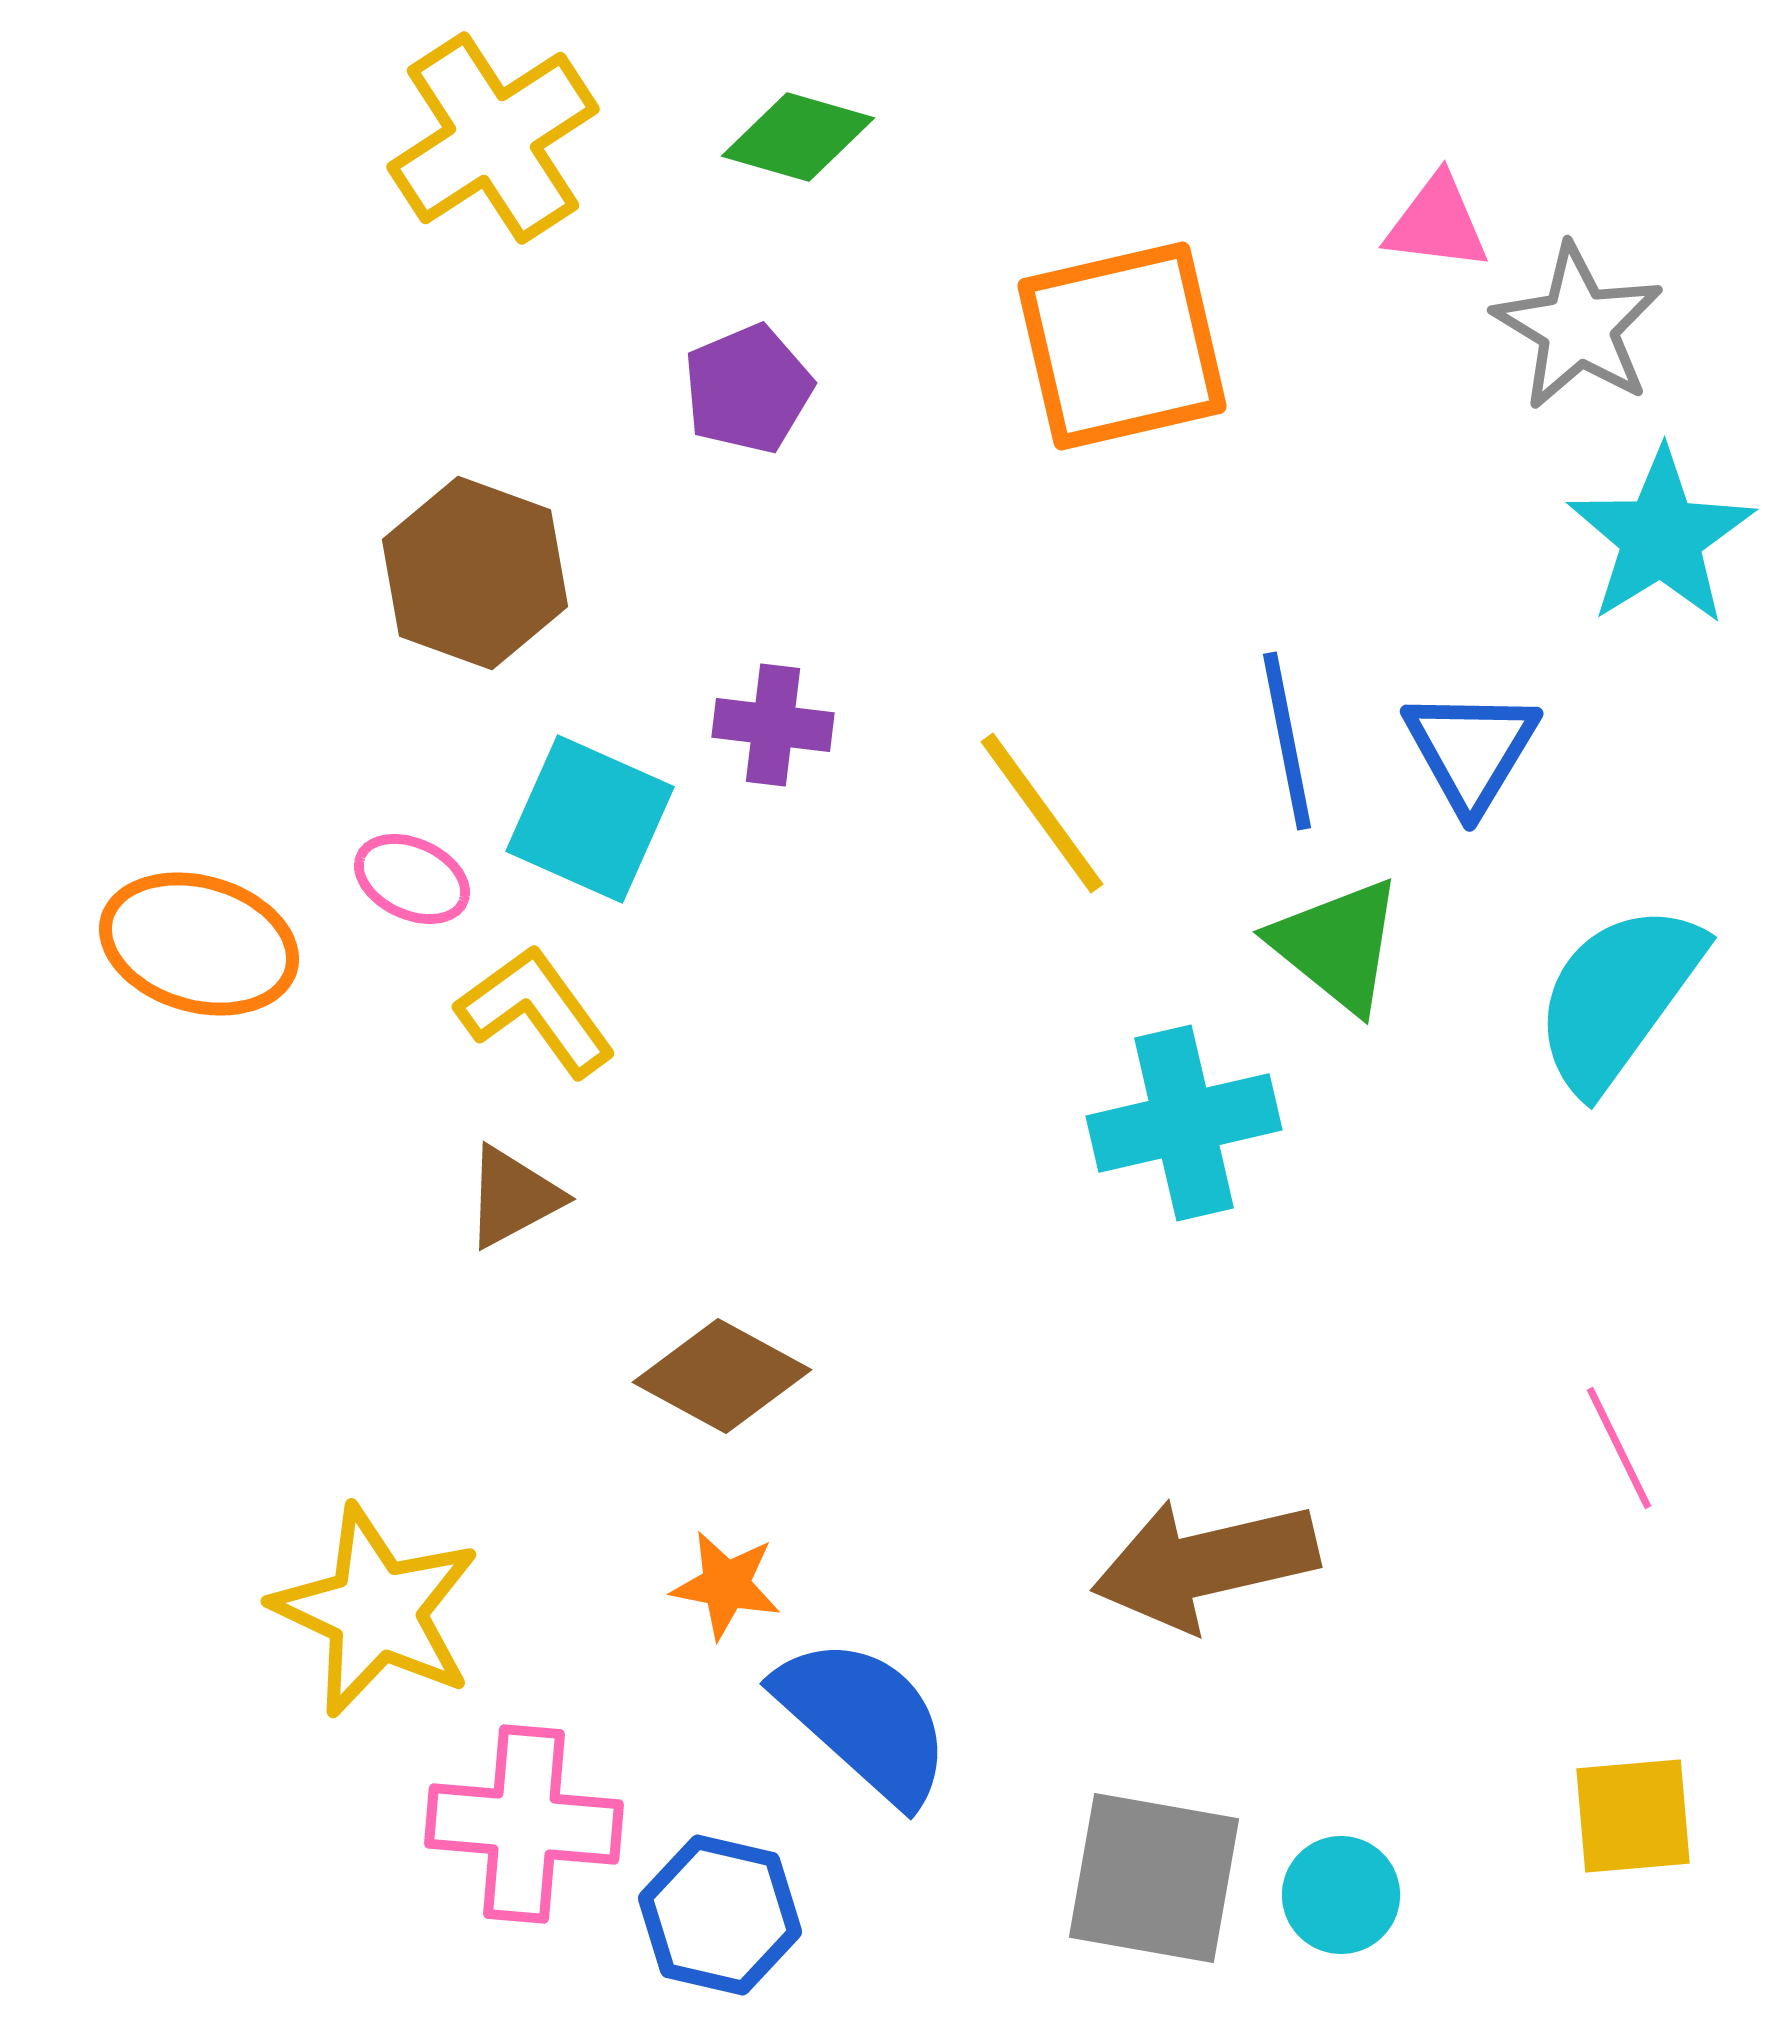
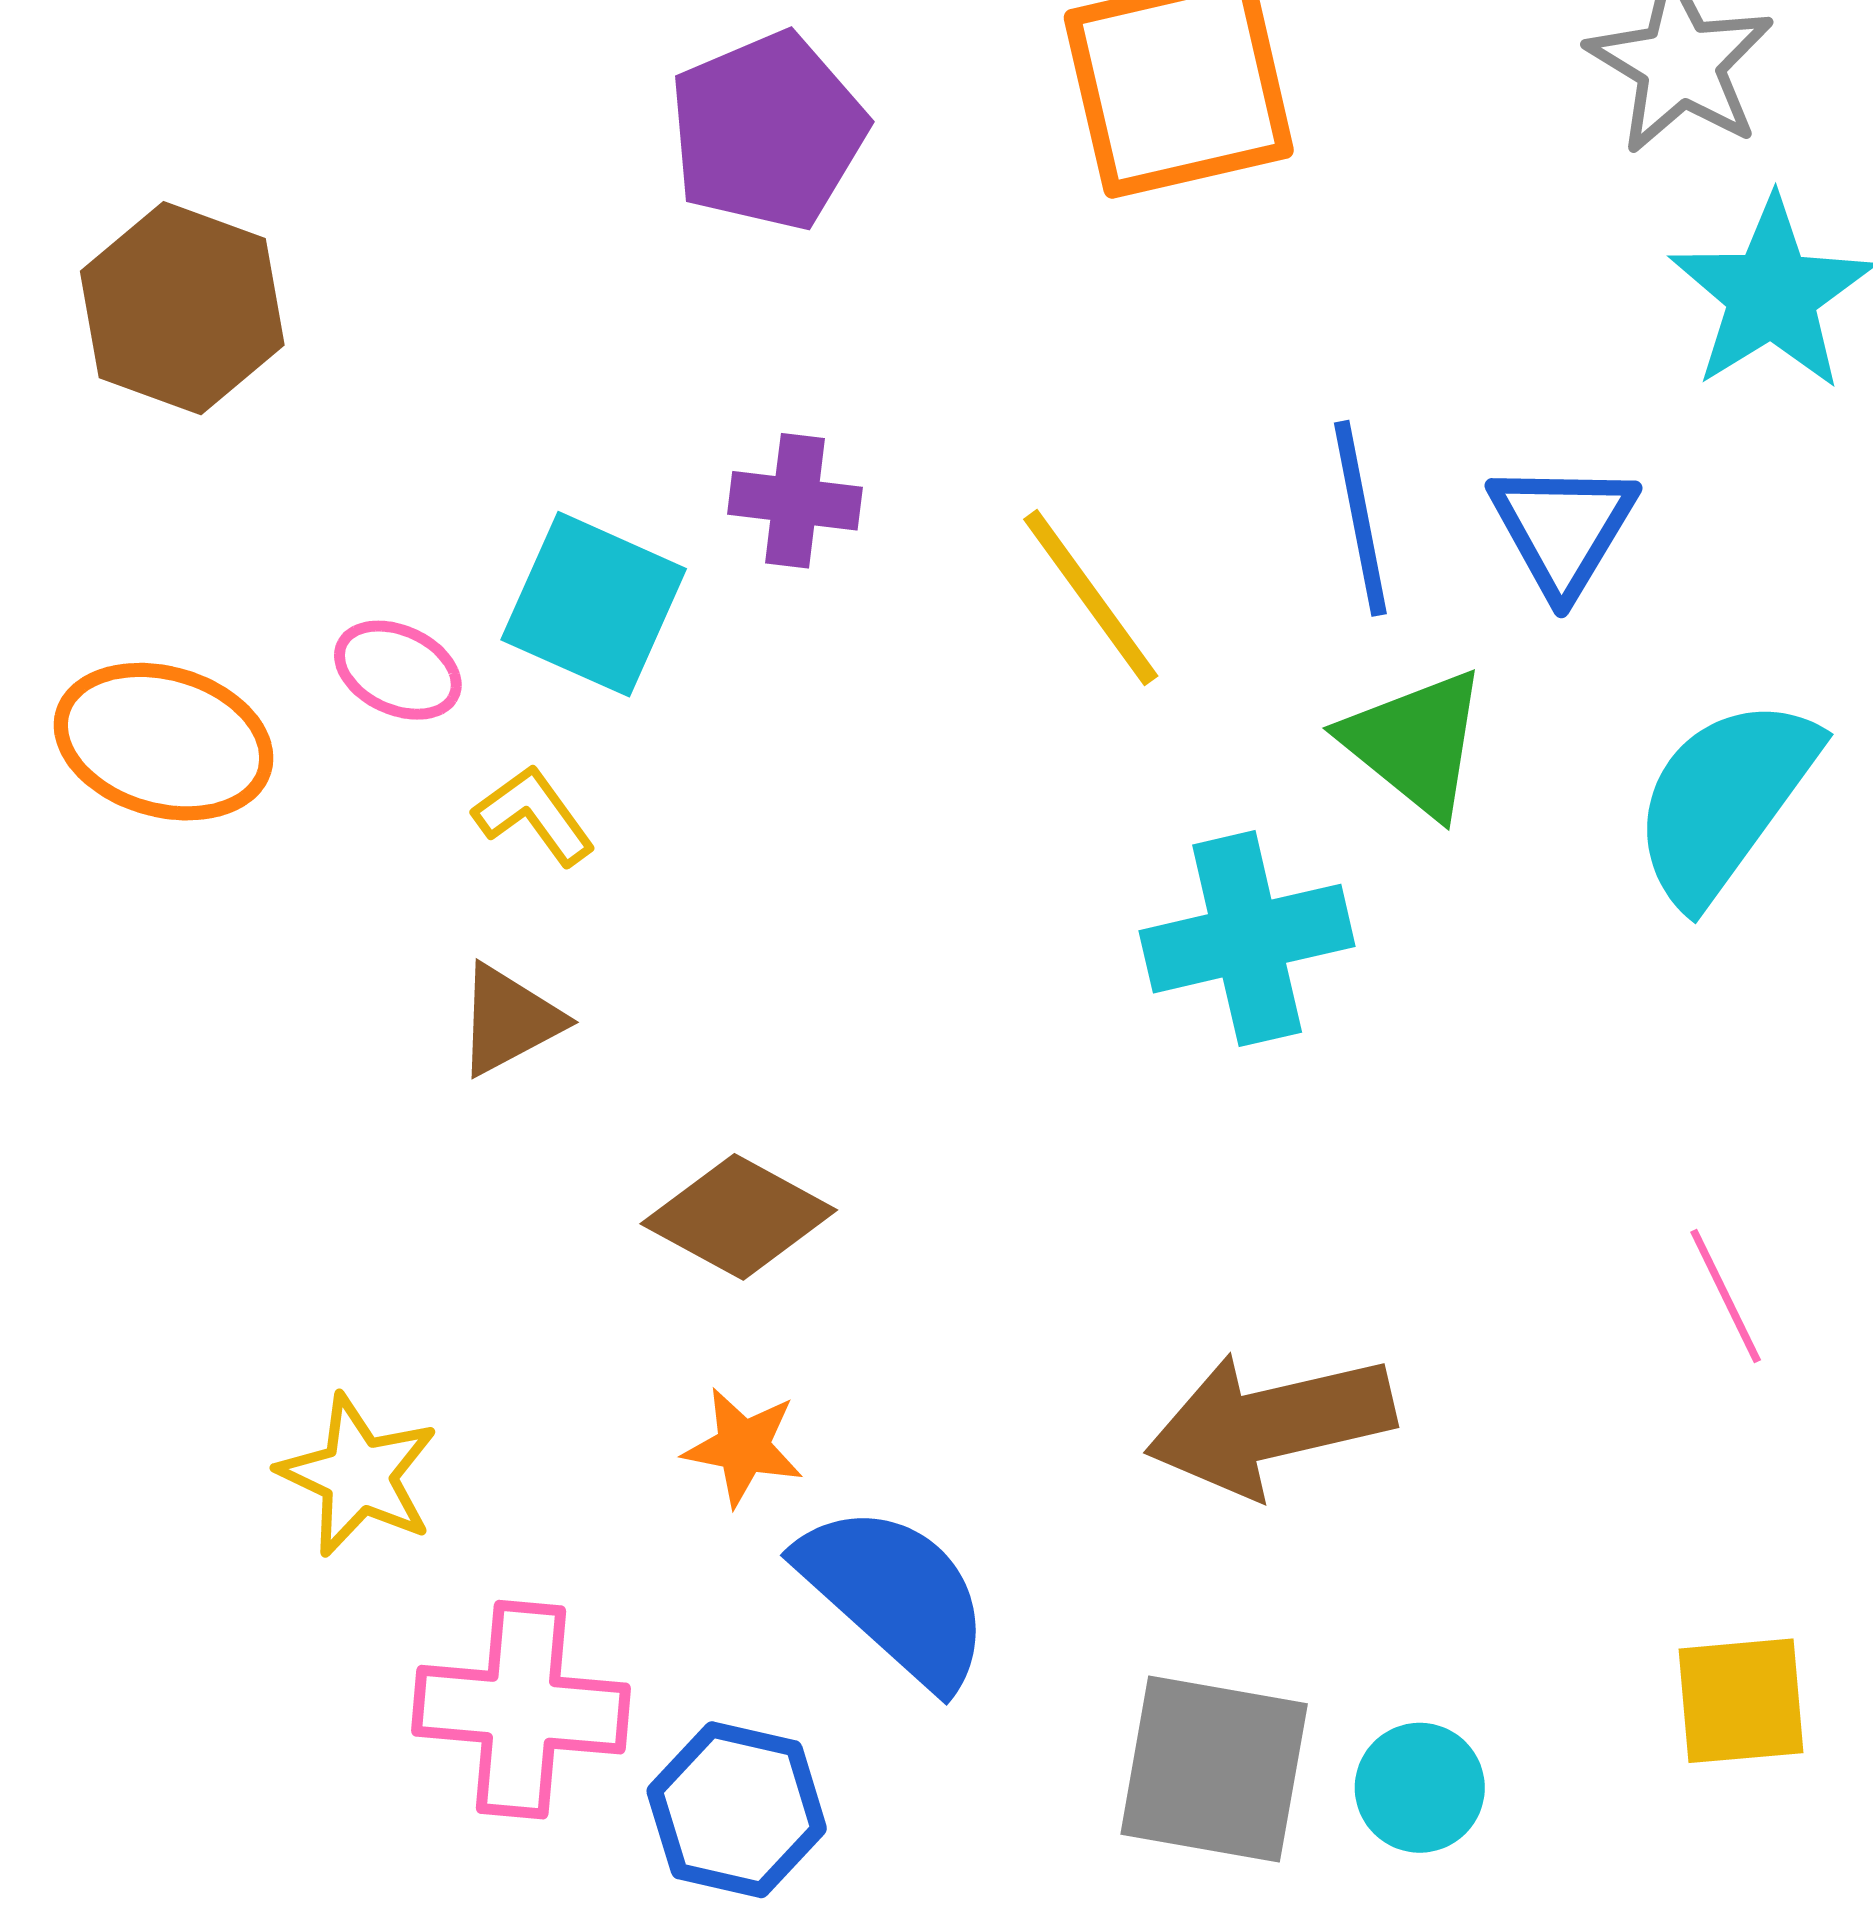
purple pentagon: (748, 389) -> (767, 131), size x1.4
brown hexagon: (475, 573) -> (182, 308), moved
yellow L-shape: (536, 1011) -> (534, 815), size x0.7
yellow star: (376, 1611) -> (358, 1475), size x0.7

